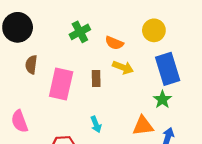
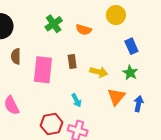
yellow arrow: (123, 67) -> (99, 72), moved
blue rectangle: (168, 69) -> (131, 46), size x0.6
orange triangle: (143, 126) -> (116, 97), turned -36

